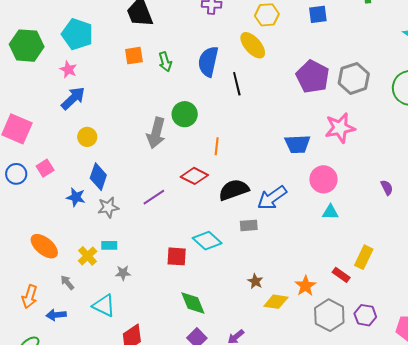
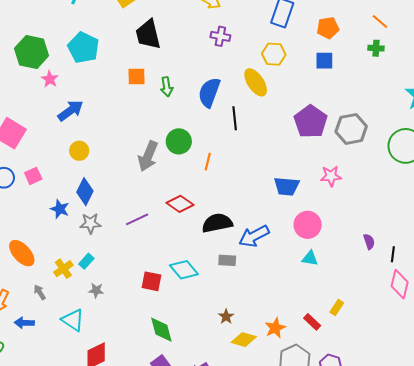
pink star: (68, 69) -> (50, 79), moved
pink star: (340, 128) -> (331, 176), size x0.7
orange line: (217, 146) -> (208, 162), moved
cyan rectangle: (109, 245) -> (86, 261), turned -56
yellow rectangle: (364, 257) -> (337, 307), size x0.7

